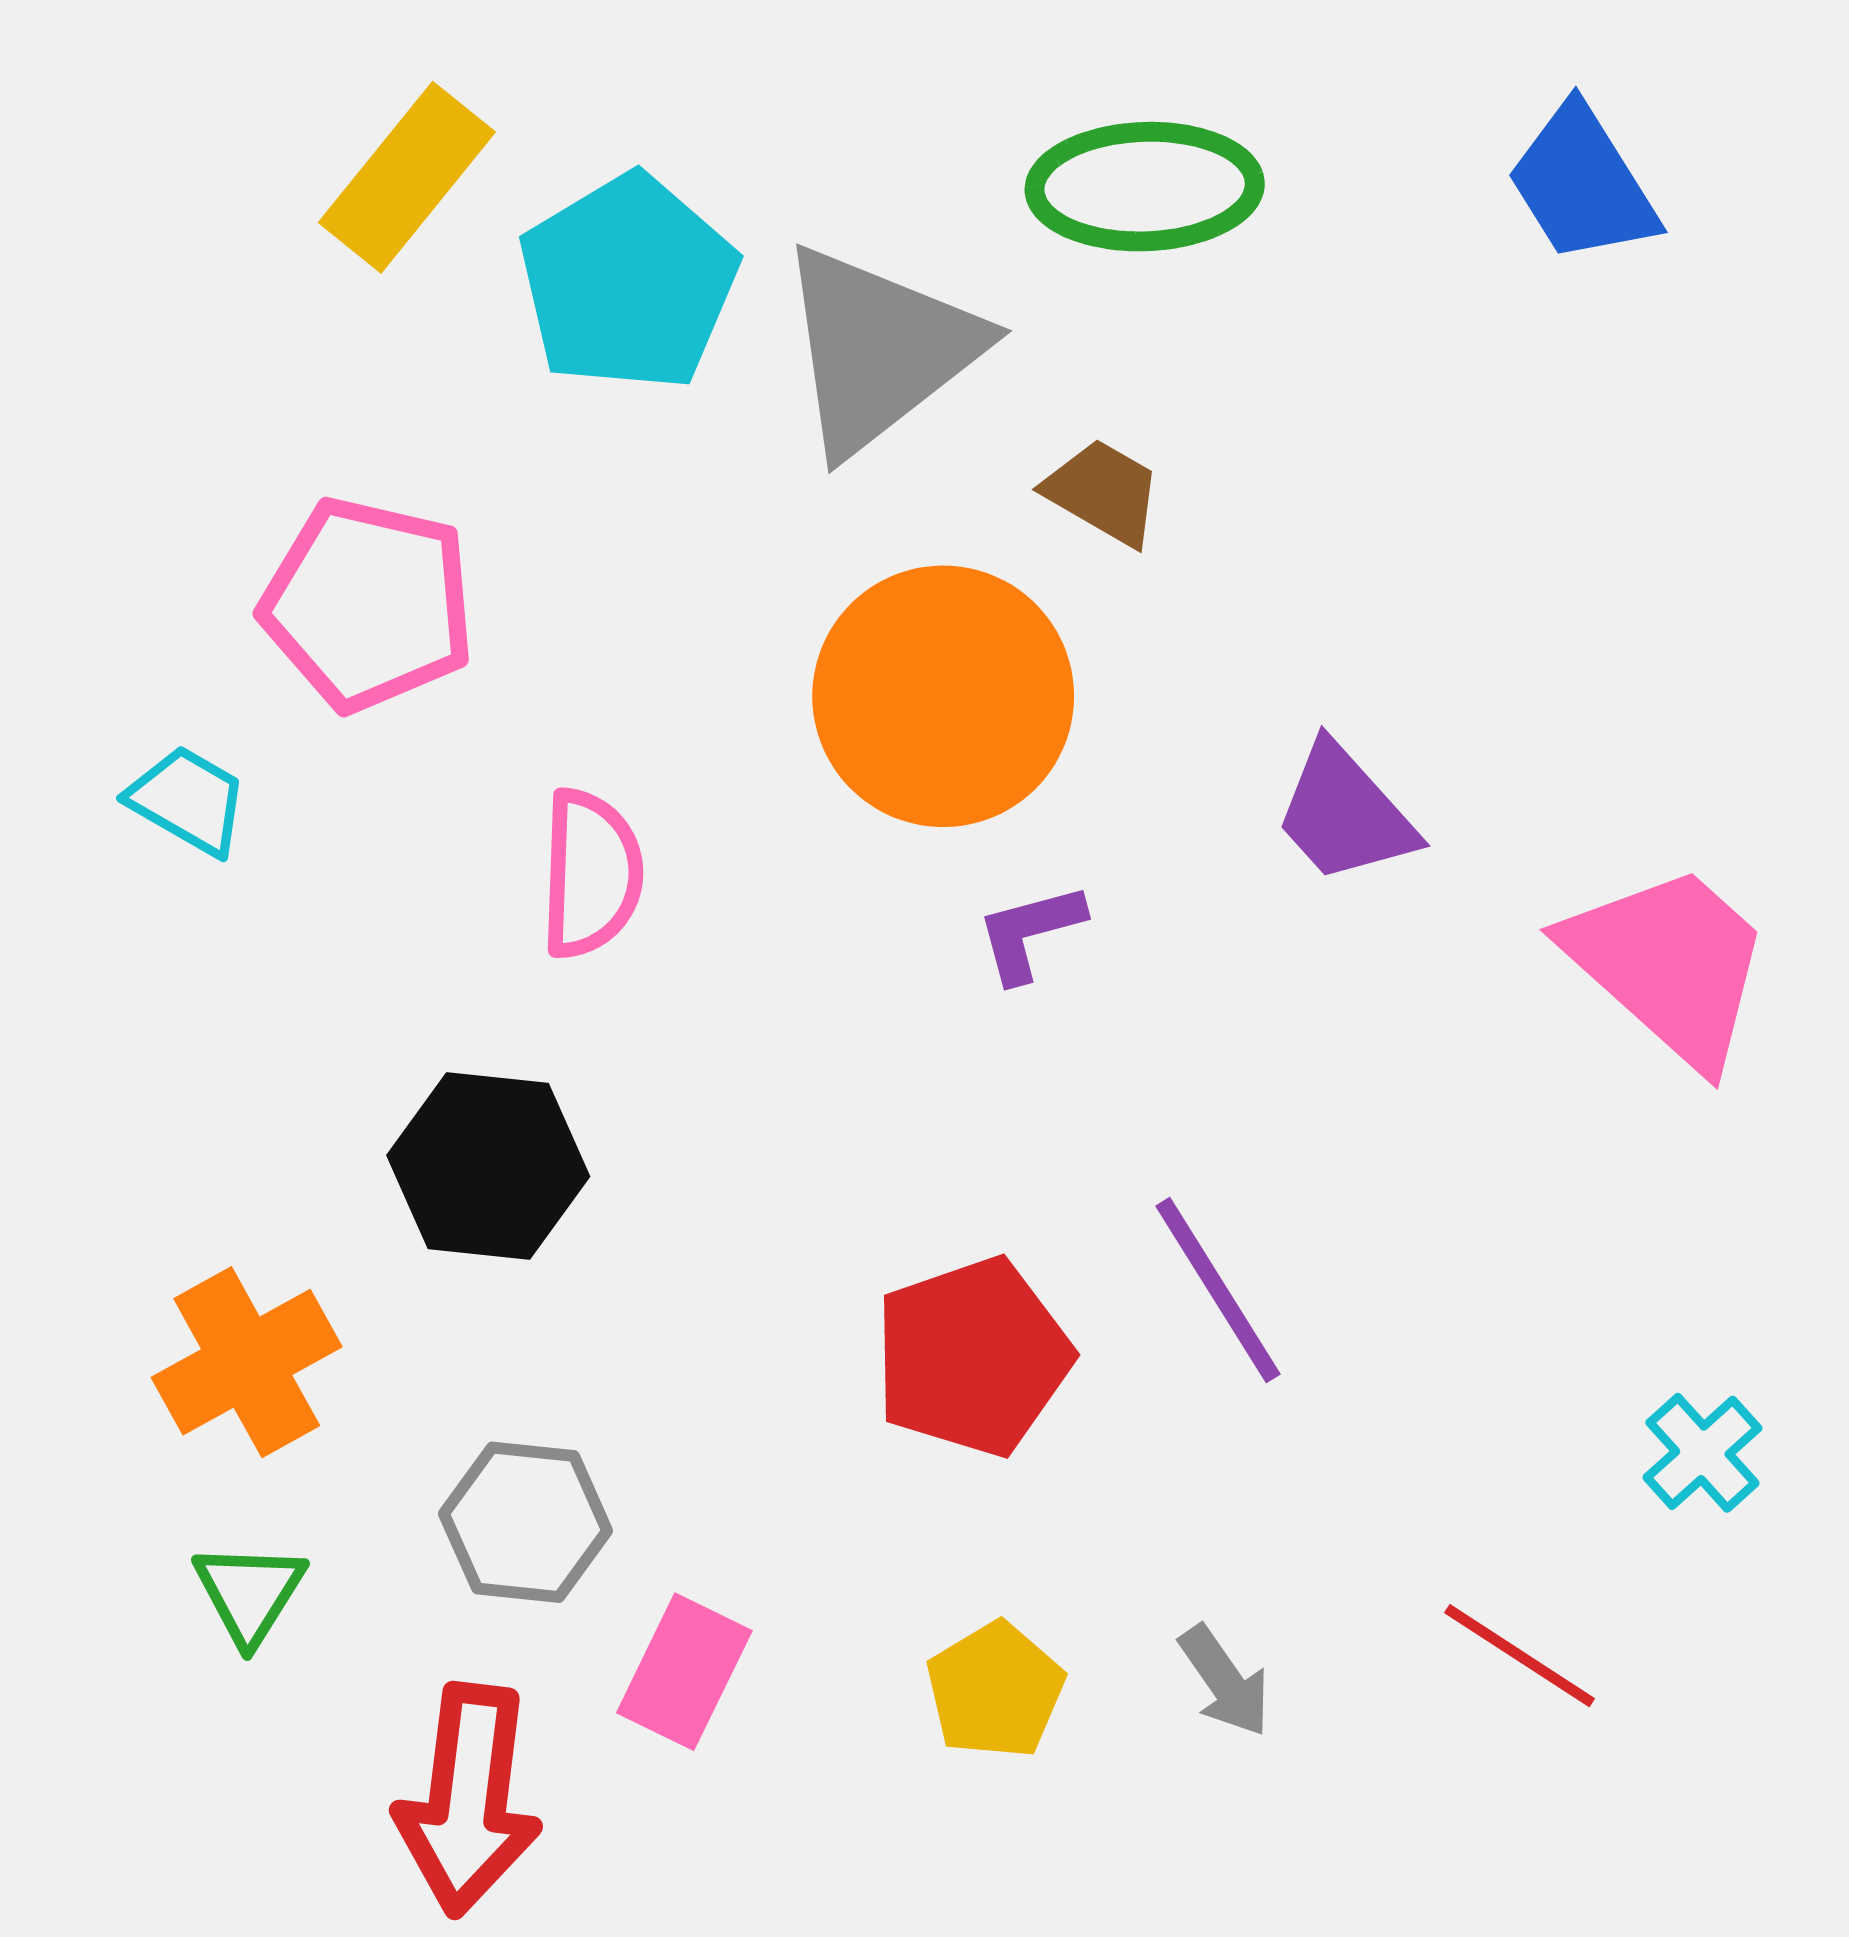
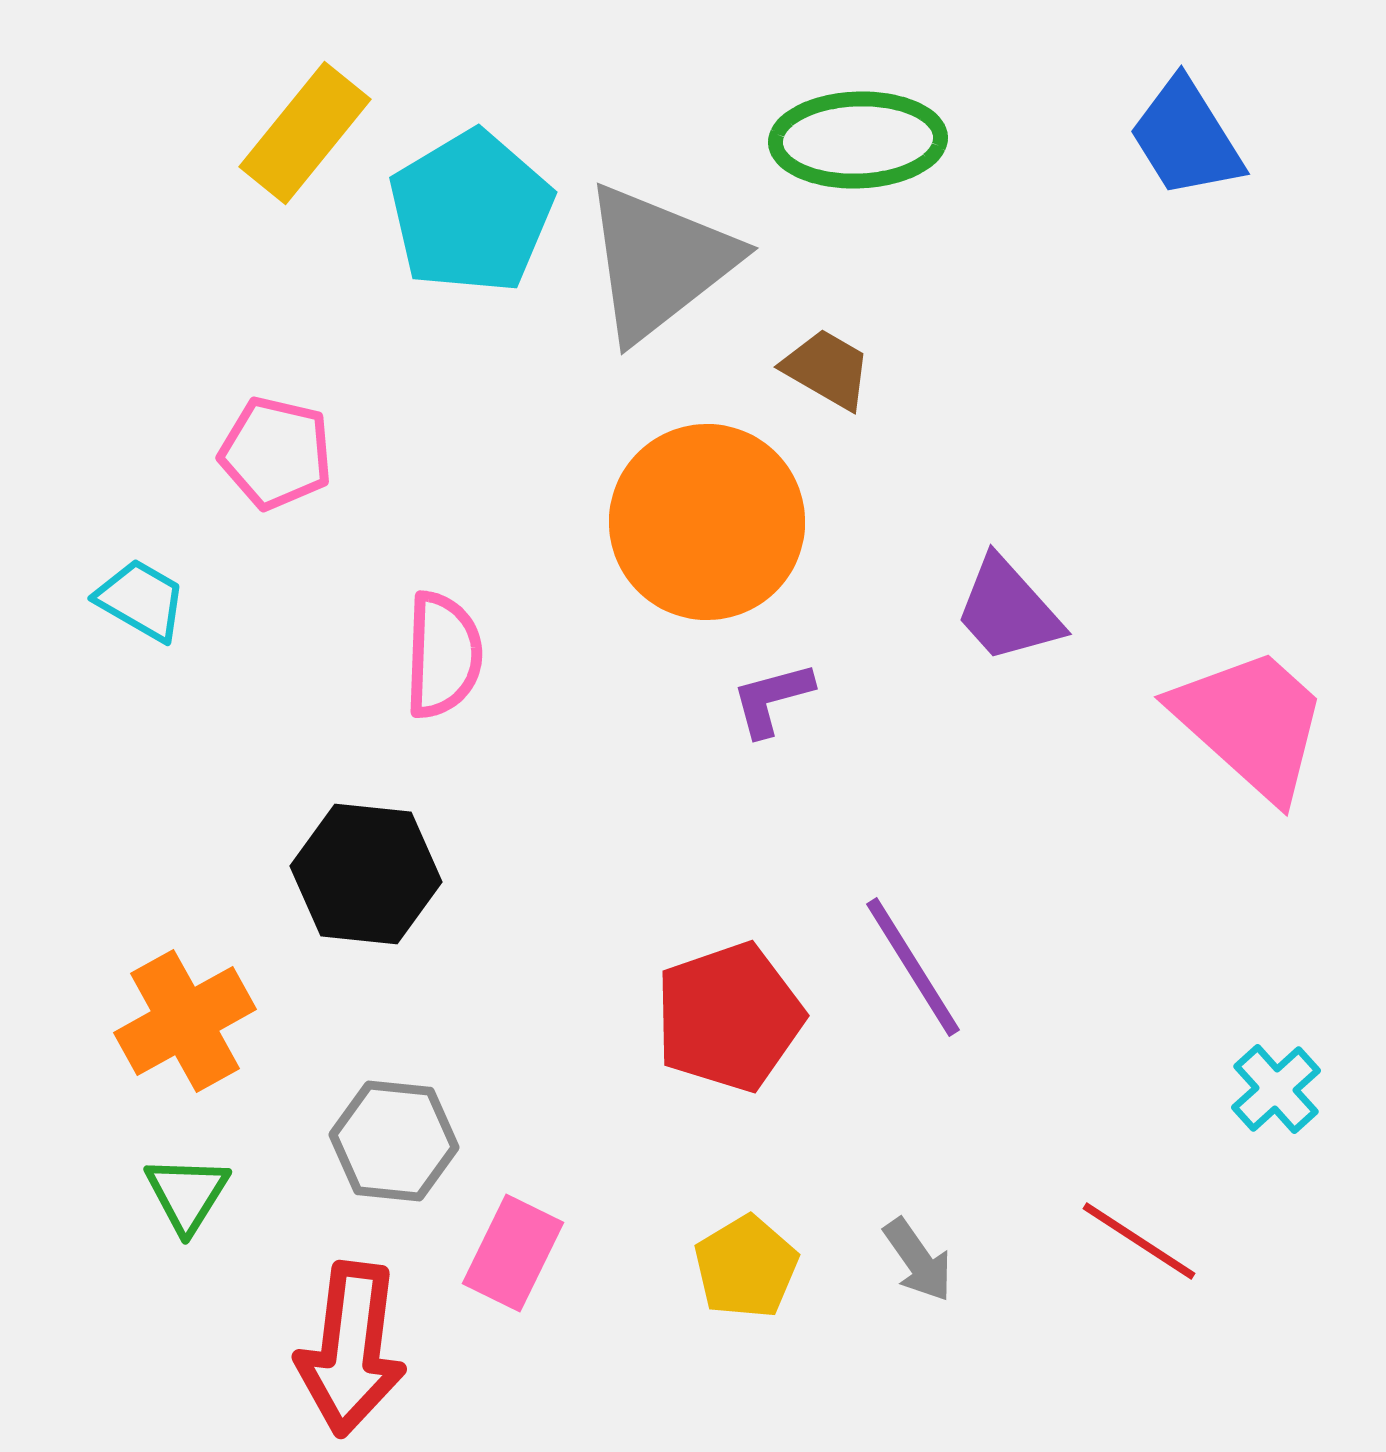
pink pentagon: (368, 604) -> (276, 453), size x0.7

